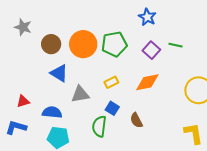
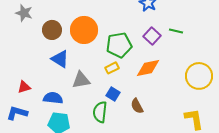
green pentagon: (114, 44) -> (119, 45), moved

